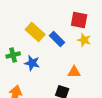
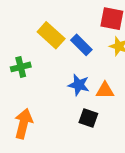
blue star: (32, 63) -> (79, 85), moved

